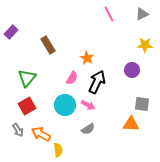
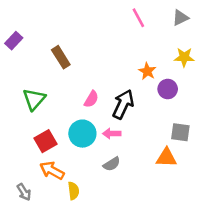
orange star: (87, 58) -> (147, 71), moved
pink arrow: (88, 105) -> (112, 134), turned 152
red square: (27, 106) -> (46, 141), moved
gray arrow: (18, 130) -> (24, 192), moved

